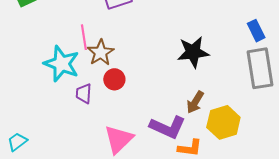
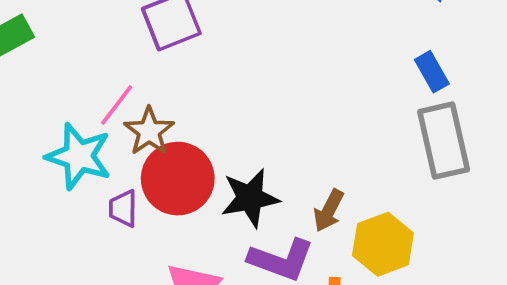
pink line: (84, 37) -> (117, 105), turned 50
black star: (193, 52) -> (250, 198), moved
red circle: (114, 79) -> (178, 179), size x1.8

